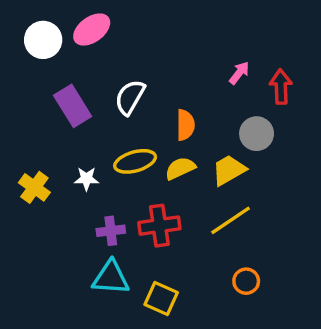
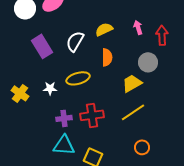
pink arrow: (239, 73) -> (138, 27), turned -56
yellow semicircle: (180, 168) -> (104, 29), moved

